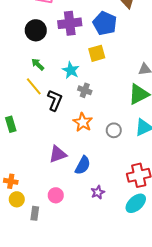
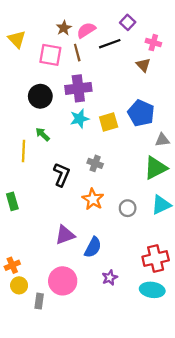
blue pentagon: (105, 23) -> (141, 113), moved
cyan star: (71, 70) -> (79, 119), moved, turned 30
yellow line: (34, 86) -> (24, 151), moved, turned 42
orange cross: (11, 181) -> (12, 265), turned -32
pink circle: (56, 195) -> (63, 281), size x1.6
cyan ellipse: (136, 203) -> (152, 290), turned 50

